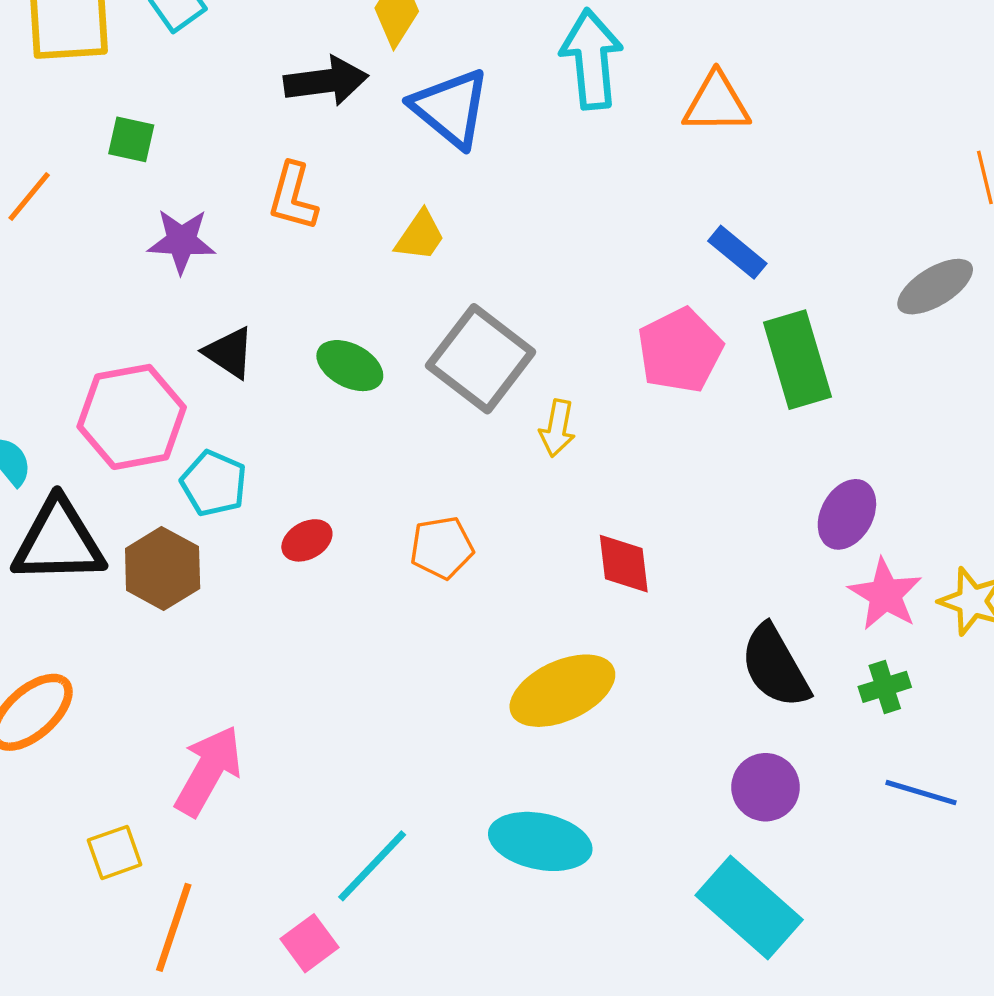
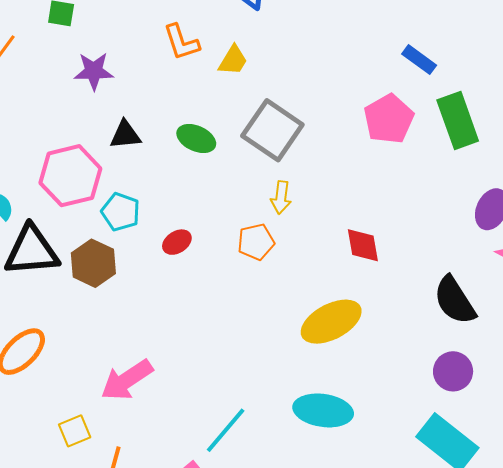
orange L-shape: (293, 197) -> (181, 42), moved, turned -30
black triangle: (229, 353) -> (125, 135), turned -36
yellow arrow: (557, 428) -> (281, 197), moved
pink arrow: (208, 771) -> (127, 380), turned -150

